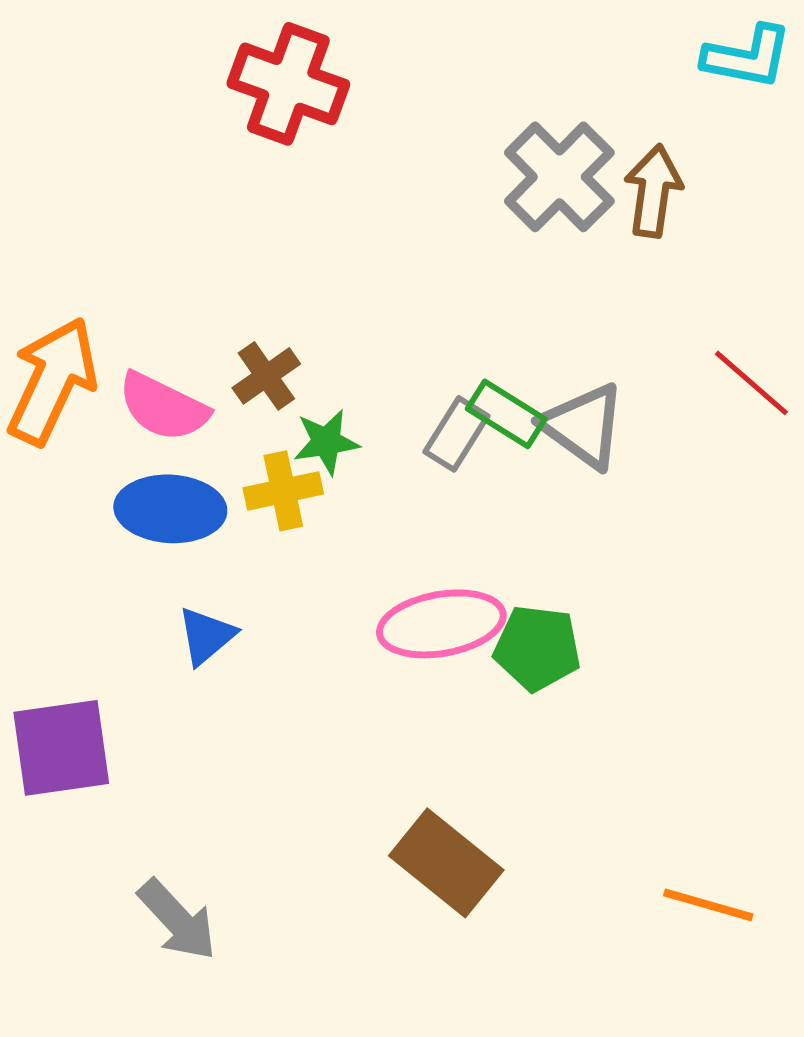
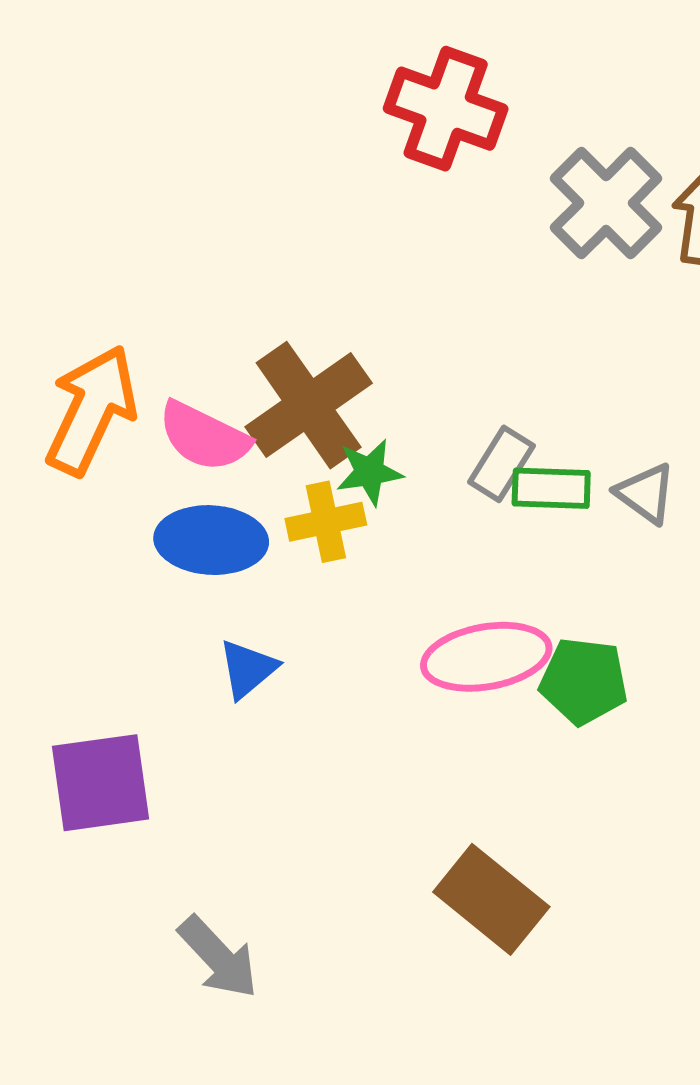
red cross: (288, 84) -> (446, 109), moved
brown cross: (266, 376) -> (309, 405), size x1.8
green rectangle: (506, 414) -> (551, 488), moved, turned -30
gray triangle: (583, 426) -> (646, 493), moved, size x0.7

